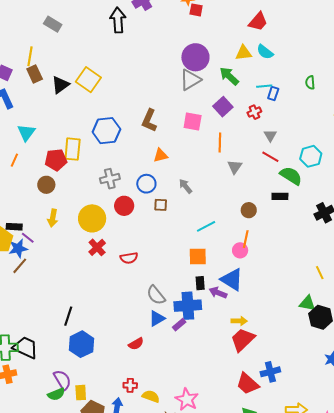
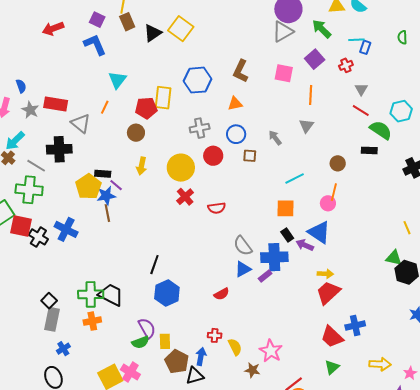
orange triangle: (161, 155) -> (235, 104), moved
gray triangle: (235, 167) -> (306, 126), moved
brown line: (20, 266) -> (107, 213), turned -54
black rectangle: (200, 283) -> (287, 235), turned -32
yellow semicircle: (151, 396) -> (235, 347), turned 42

